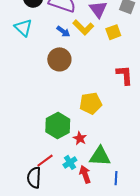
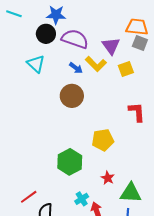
red star: (80, 138) -> (108, 178), moved
green triangle: (100, 156) -> (131, 193), moved
red line: (45, 161) -> (29, 197), moved

